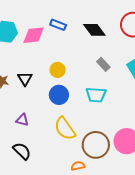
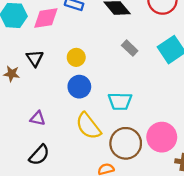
black triangle: (25, 79) -> (35, 58), moved
cyan trapezoid: (96, 95) -> (120, 101), moved
black semicircle: (22, 151) -> (39, 155), turned 90

